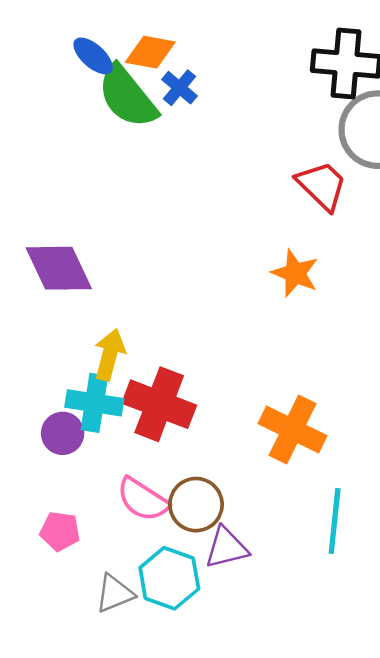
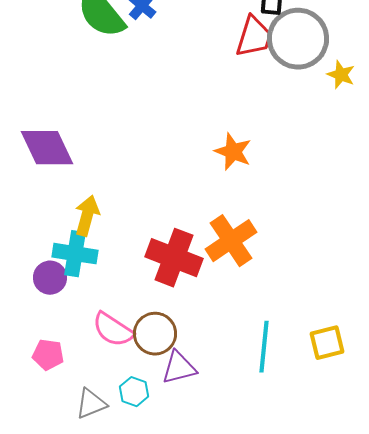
red trapezoid: (322, 186) -> (254, 37), moved, turned 63
red cross: (159, 404) -> (174, 258), moved
orange cross: (293, 430) -> (231, 241), moved, turned 30
cyan hexagon: (169, 578) -> (134, 392), size x0.6

